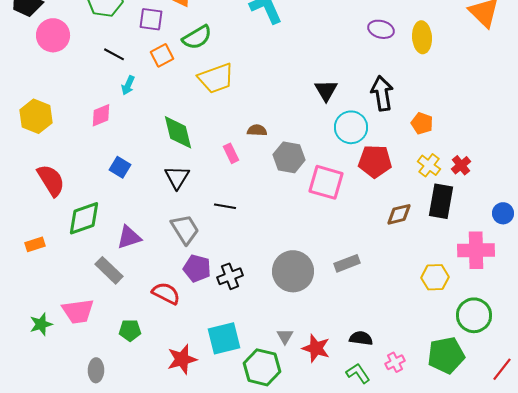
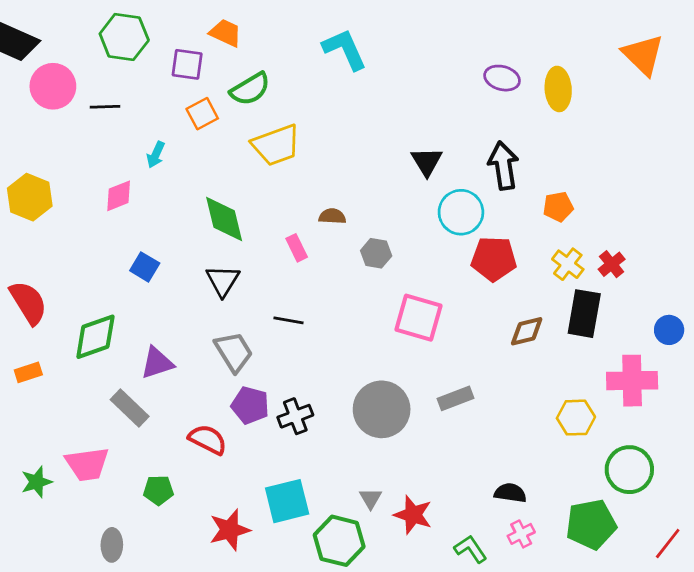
black line: (114, 54) -> (105, 107), moved, turned -30
orange pentagon: (422, 123) -> (558, 207), turned -30
gray hexagon: (289, 157) -> (376, 253), size x0.7
red semicircle: (51, 180) -> (28, 303), moved
pink square: (326, 182) -> (419, 318), moved
black semicircle: (361, 338) -> (510, 493), moved

